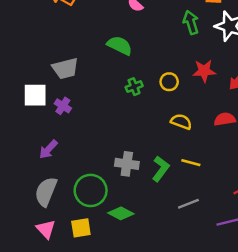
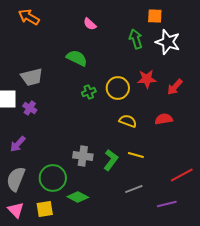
yellow circle: (169, 82) -> (118, 88), size x1.5

